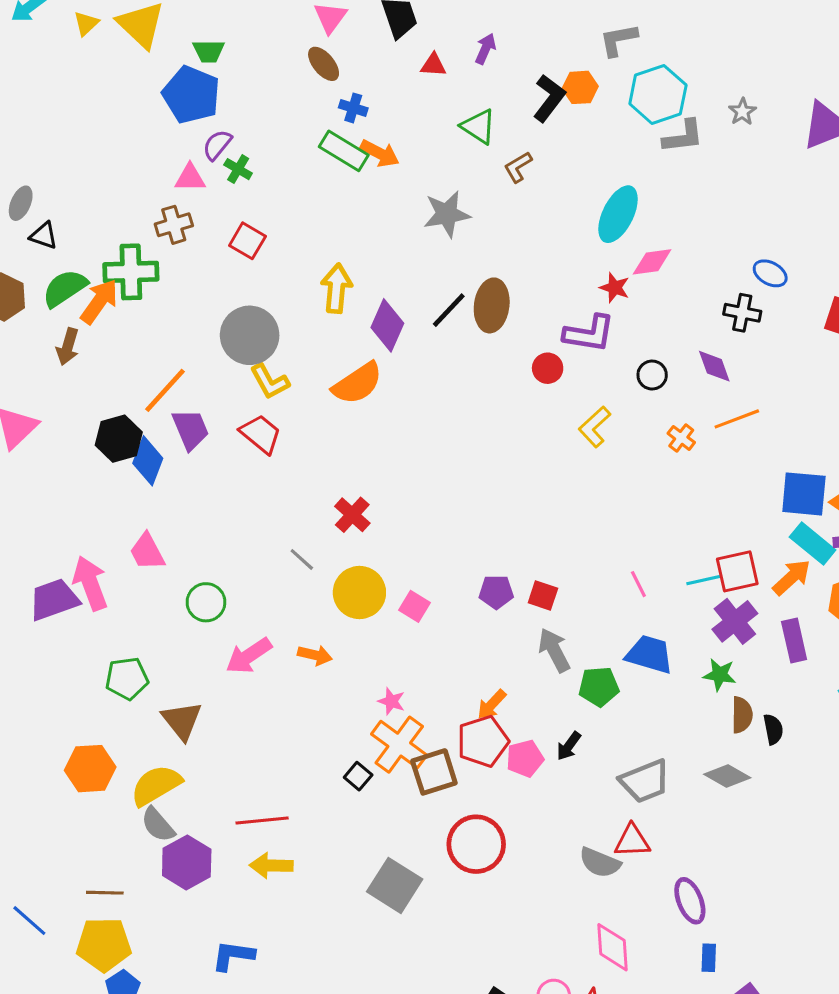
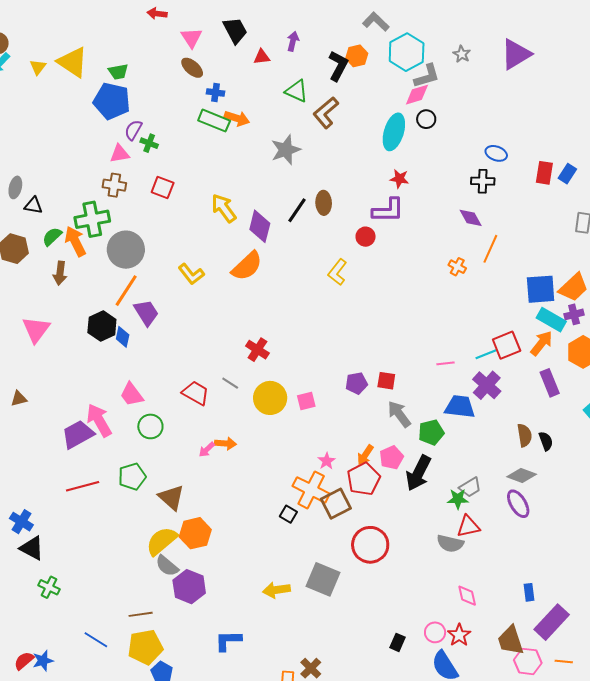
gray L-shape: (618, 40) -> (376, 22), turned 64
brown L-shape: (518, 167) -> (326, 113), size x1.5
brown cross: (174, 225) -> (114, 185), turned 35
pink diamond: (652, 262) -> (417, 95), moved
green semicircle: (65, 288) -> (52, 237), size x0.7
yellow arrow: (336, 288) -> (224, 208), turned -32
orange arrow: (99, 301) -> (75, 241), turned -52
brown ellipse: (492, 305) -> (324, 203), size x0.7
gray circle: (250, 335) -> (126, 250), moved
black circle: (652, 375) -> (426, 119), moved
orange line: (737, 419) -> (490, 249), turned -36
yellow L-shape: (595, 427) -> (337, 272), moved
red trapezoid: (261, 434) -> (196, 393), moved
blue diamond: (148, 461) -> (123, 337), size x0.7
pink line: (638, 584) -> (445, 363), turned -60
green circle: (206, 602) -> (150, 426), moved
pink square: (414, 606) -> (306, 401), turned -36
purple cross: (735, 621) -> (487, 385), moved
orange arrow: (315, 655) -> (225, 443), moved
pink arrow: (249, 656) -> (207, 449), size x0.6
green star: (720, 675) -> (458, 499), moved
pink star: (391, 701) -> (327, 461), moved, turned 30
black arrow: (569, 746) -> (418, 473), size x1.8
pink pentagon: (525, 758) -> (391, 458), moved
orange hexagon: (90, 769) -> (195, 533), moved
gray trapezoid: (645, 781) -> (470, 487), size x0.7
red line: (262, 821) -> (83, 486), moved
yellow arrow: (271, 866) -> (276, 590), moved
purple ellipse: (690, 901) -> (518, 504), moved
pink diamond: (612, 947) -> (467, 596), size x0.7

